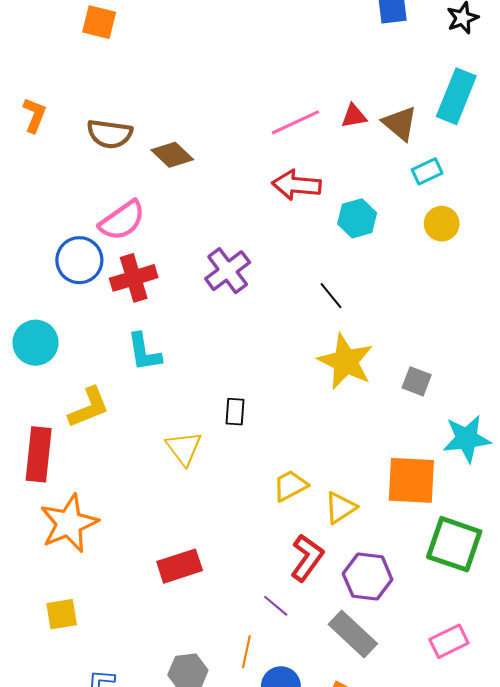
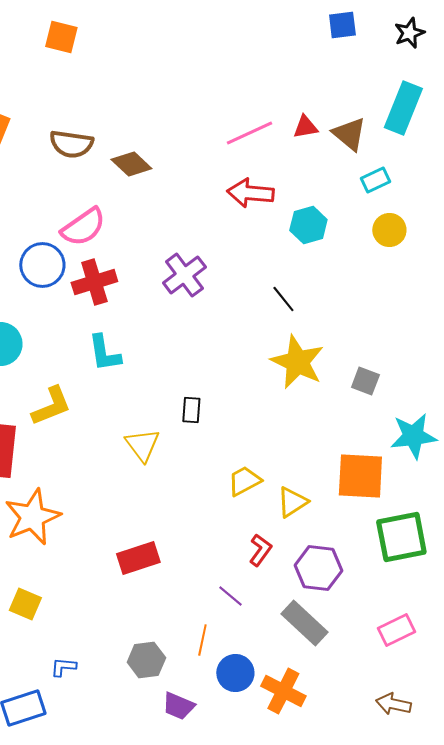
green square: (454, 544) -> (401, 537), turned -30
red L-shape: (307, 558) -> (260, 550), size x0.7
yellow square: (62, 614) -> (25, 604), turned 32

